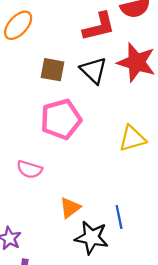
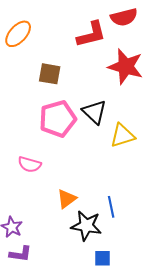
black triangle: (94, 70) -> (94, 112), moved

